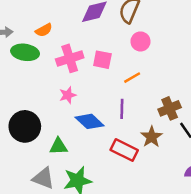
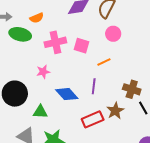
pink star: (68, 95) -> (43, 72), moved
brown cross: (170, 108) -> (132, 89), turned 36
red rectangle: (124, 150) -> (93, 119), turned -55

